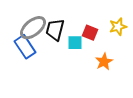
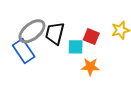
orange star: (104, 62) -> (90, 67), moved, turned 30

